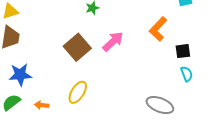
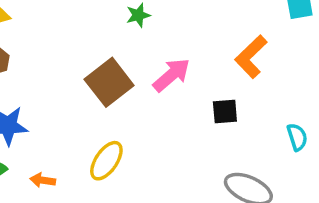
black square: (183, 51) -> (225, 112), moved

